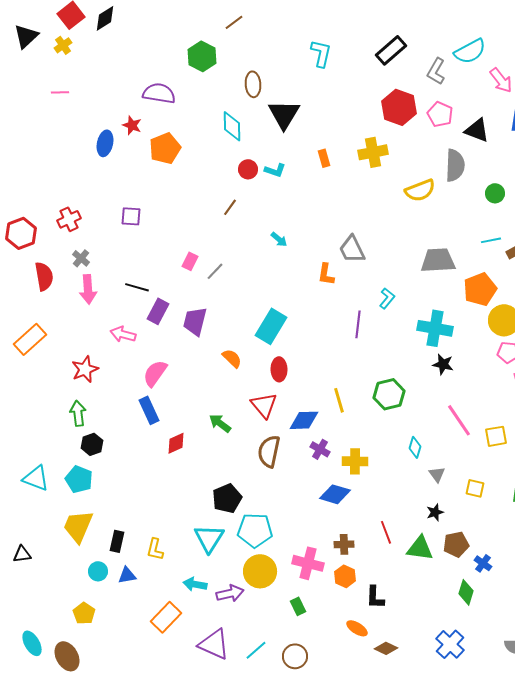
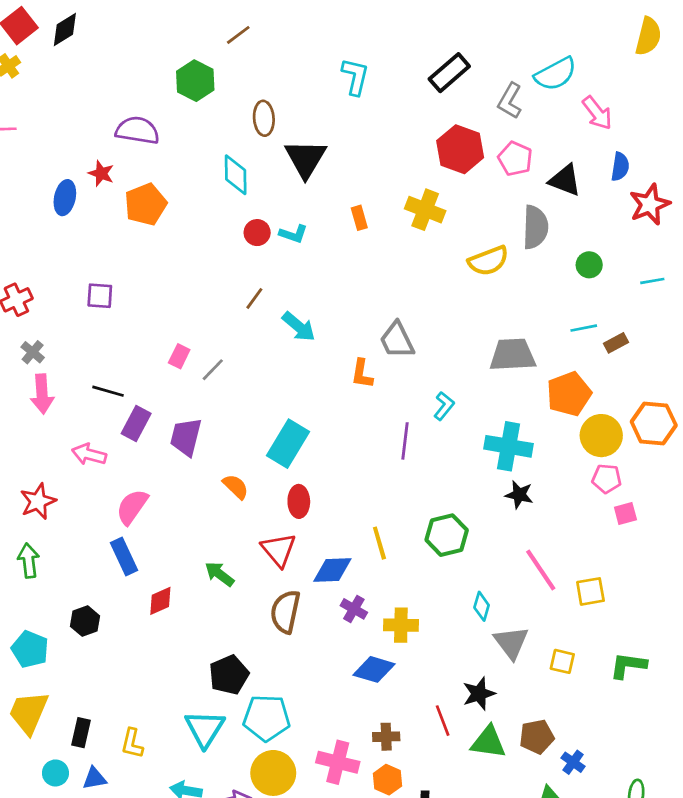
yellow cross: (373, 152) -> (425, 210), turned 32
brown line: (230, 207) -> (254, 298), moved
cyan arrow: (279, 239) -> (299, 327), size x1.5
black hexagon: (92, 444) -> (85, 621), moved
gray triangle: (437, 474) -> (511, 643), size x1.6
black star: (435, 512) -> (479, 694), moved, size x1.4

